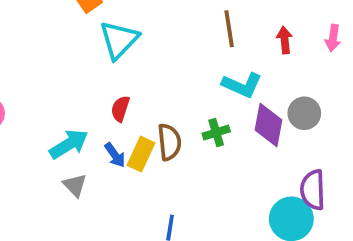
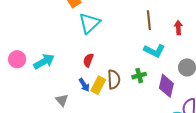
purple diamond: (269, 125) -> (166, 86), moved
cyan arrow: (69, 144) -> (44, 61), moved

